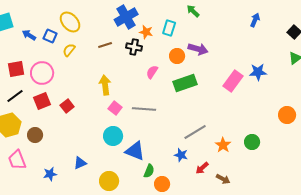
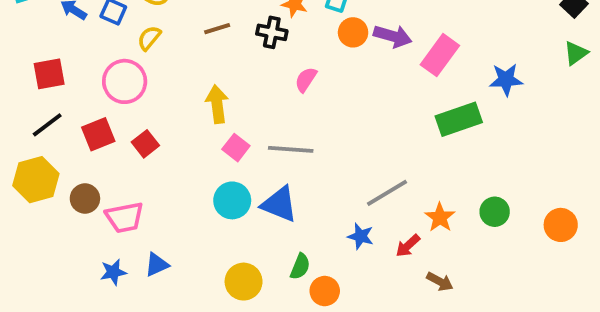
orange circle: (177, 56) -> (353, 32), moved
pink circle: (42, 73) -> (125, 81), moved
pink rectangle: (233, 81) -> (440, 55), moved
green rectangle: (185, 83) -> (459, 119), moved
orange circle: (287, 115) -> (561, 225), moved
blue triangle: (135, 151) -> (279, 204), moved
pink trapezoid: (17, 160) -> (125, 217), moved, turned -80
blue triangle: (80, 163) -> (157, 265), moved
red arrow: (202, 168) -> (408, 246), moved
yellow circle: (109, 181) -> (244, 282), moved

